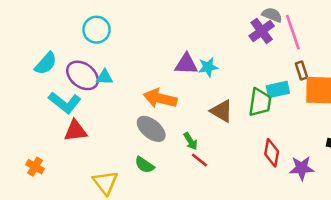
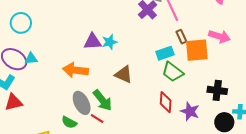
green trapezoid: (260, 102) -> (173, 72), moved, turned 125
gray ellipse: (151, 129) -> (82, 103), moved, turned 30
green arrow: (191, 141) -> (102, 100), size x1.6
red line: (199, 160) -> (97, 118), moved
purple star: (302, 168) -> (190, 111), turned 30

